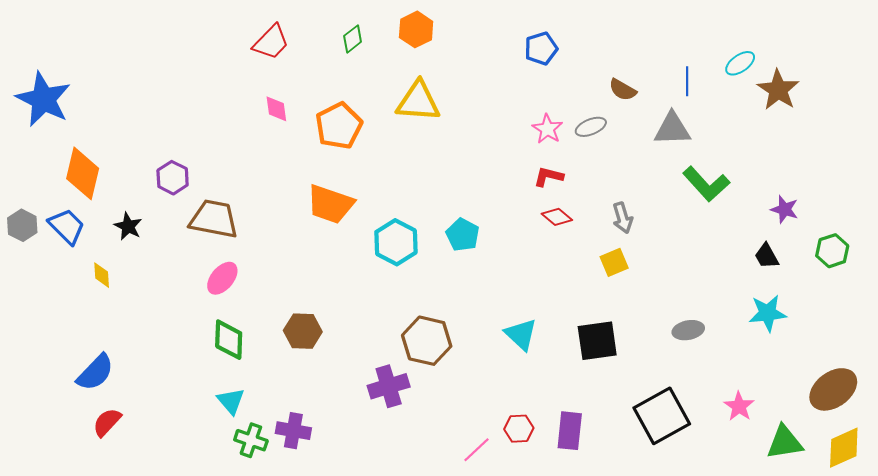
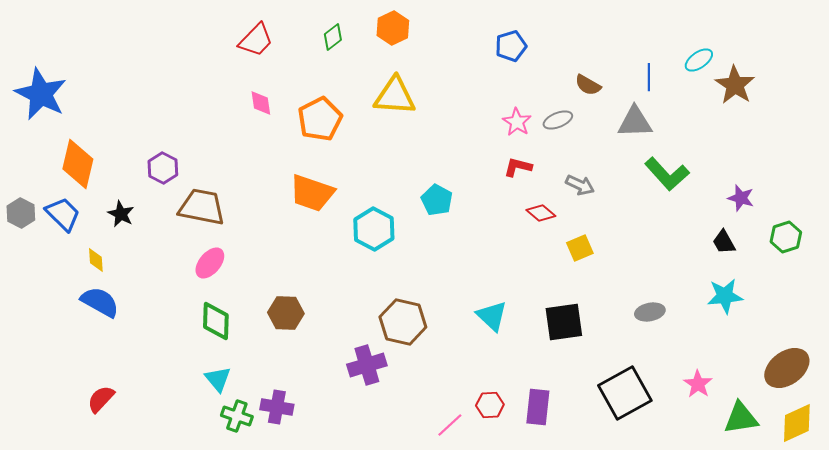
red diamond: (557, 217) -> (541, 213), moved
gray arrow: (623, 218) -> (580, 185), moved, turned -48
cyan pentagon: (463, 235) -> (437, 200), moved
blue semicircle: (95, 372) -> (100, 302), moved, turned -105

